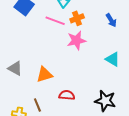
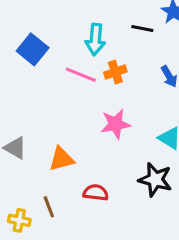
pink star: (76, 40) -> (116, 124), moved
black star: (105, 101) -> (155, 180), moved

